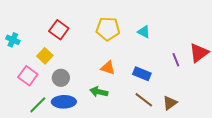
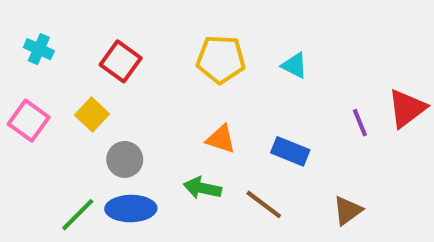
cyan cross: (13, 40) -> (39, 49), moved
pink square: (28, 76) -> (29, 121), moved
brown line: (144, 100) -> (264, 204), moved

